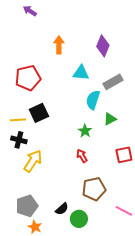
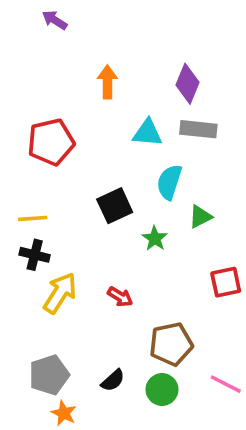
gray rectangle: (113, 82) -> (198, 129), moved, turned 36
black square: (39, 113) -> (115, 206), moved
red arrow: (82, 156) -> (120, 297), moved, turned 152
green circle: (79, 219) -> (162, 390), moved

